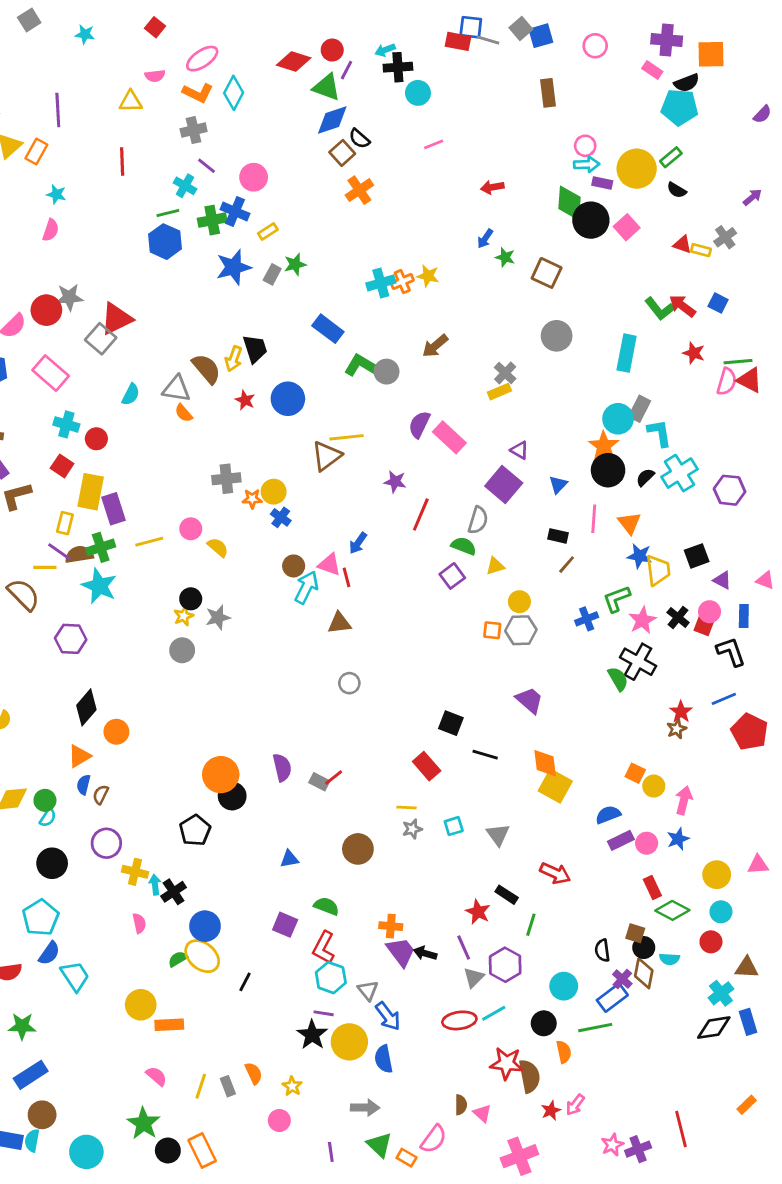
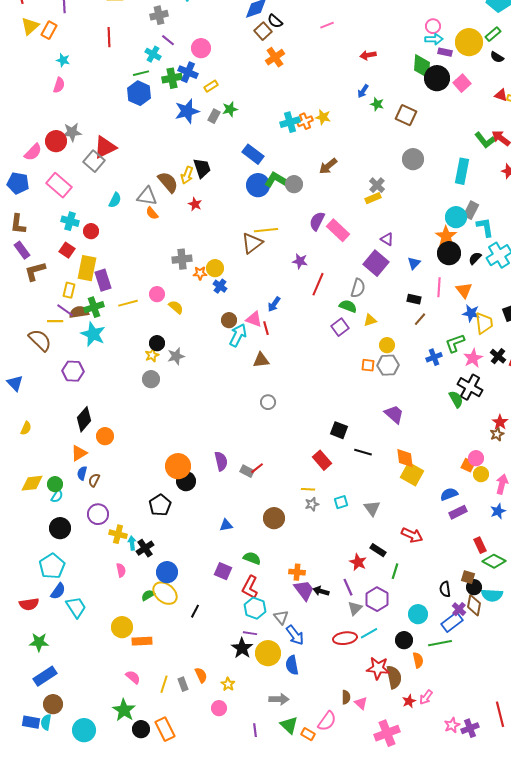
blue circle: (288, 399) -> (258, 185), moved
pink circle: (647, 843) -> (476, 458), moved
cyan semicircle: (669, 959) -> (492, 595), size x1.5

